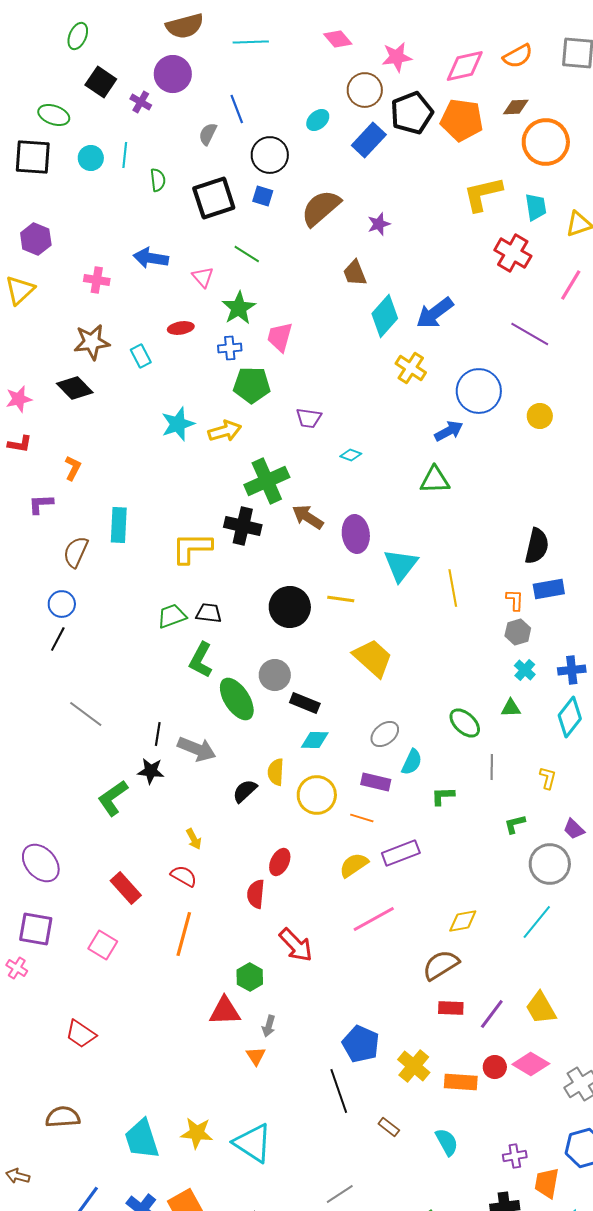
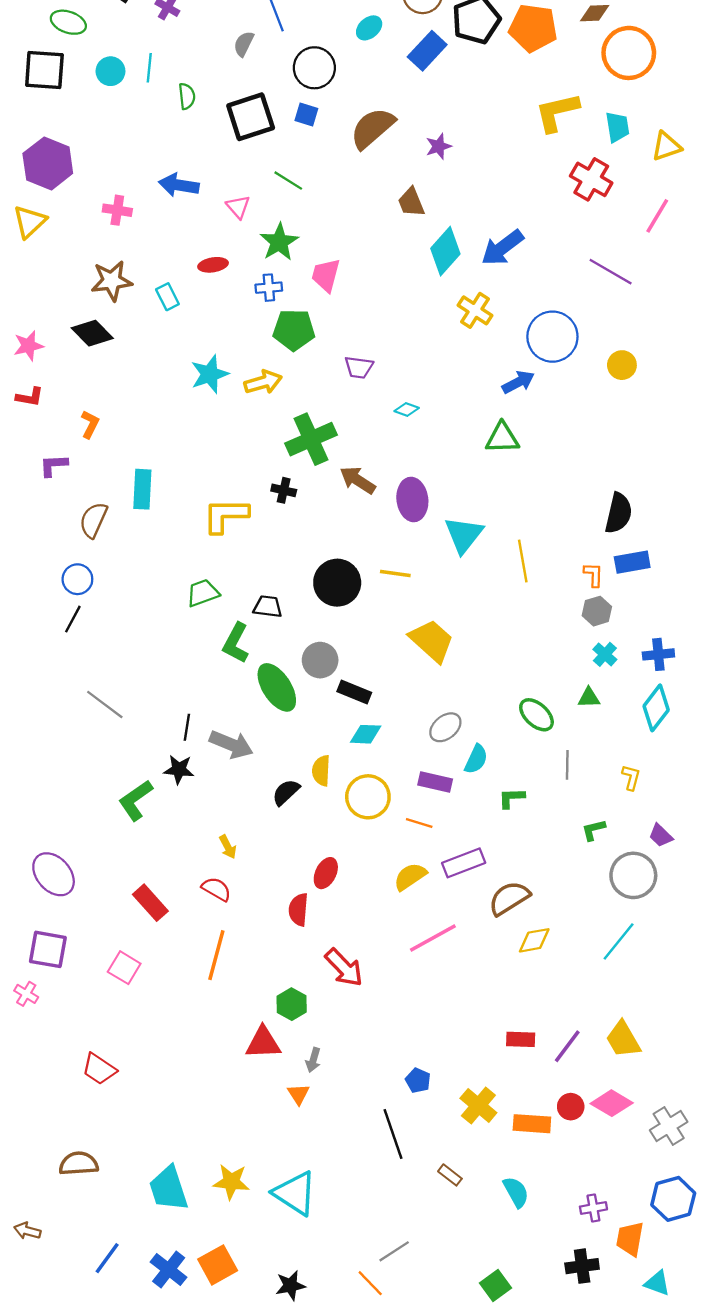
purple hexagon: (36, 239) -> (48, 163), size x1.4
black cross: (243, 526) -> (284, 490), size x0.6
black trapezoid: (209, 613) -> (268, 607), moved
brown semicircle: (441, 965) -> (509, 898), moved
blue pentagon: (361, 1044) -> (418, 1080), size x0.6

